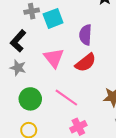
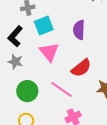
cyan square: (53, 18) -> (44, 25), moved
red semicircle: (86, 63) -> (81, 68), moved

